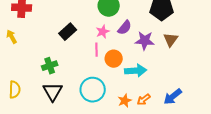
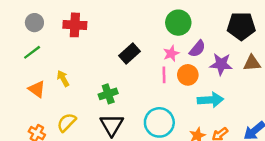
yellow arrow: (12, 37) -> (63, 78), moved
brown triangle: (171, 40) -> (252, 63), turned 49
orange circle: (114, 59) -> (188, 75), moved
yellow semicircle: (15, 90) -> (67, 122), turned -138

